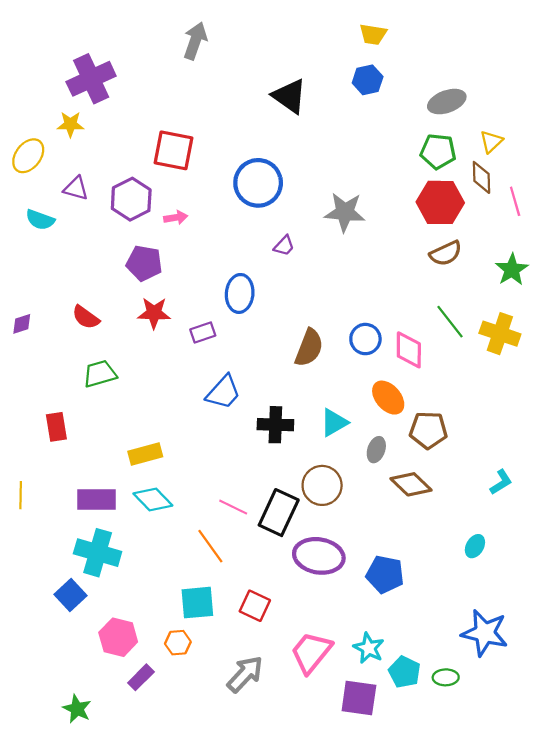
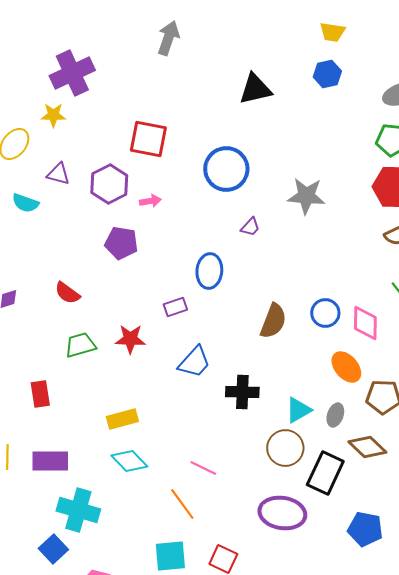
black triangle: (290, 96) -> (255, 89), turned -48
red star: (154, 313) -> (130, 339), moved
cyan triangle: (334, 423) -> (298, 410), moved
purple rectangle: (97, 500) -> (50, 461), moved
black rectangle: (279, 513) -> (325, 473), moved
blue pentagon: (385, 574) -> (365, 529), moved

